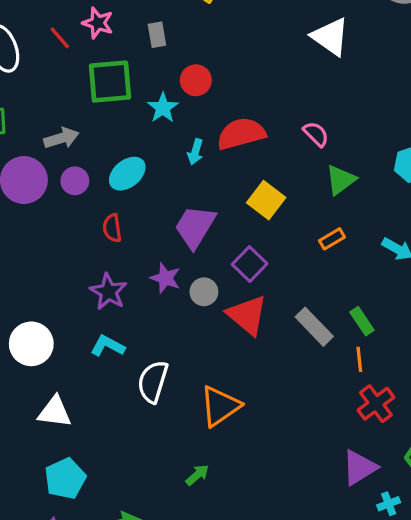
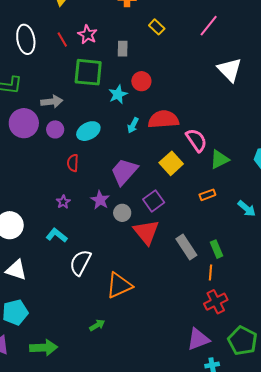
pink semicircle: (316, 134) -> (196, 140), moved, size x1.4
purple star: (108, 292) -> (63, 202), size x0.6

